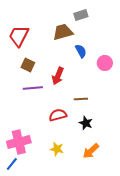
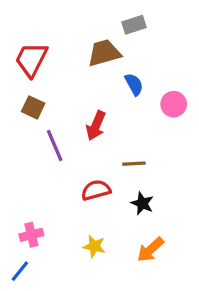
brown square: (28, 65) -> (33, 107), moved
purple line: (33, 88) -> (55, 146), turned 72
pink cross: (19, 142) -> (31, 235), size x0.6

